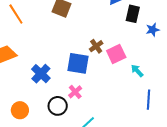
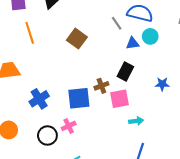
black rectangle: (133, 14) -> (125, 71), moved
blue square: (78, 63) -> (79, 98), turned -30
cyan arrow: (137, 71) -> (136, 121), turned 112

